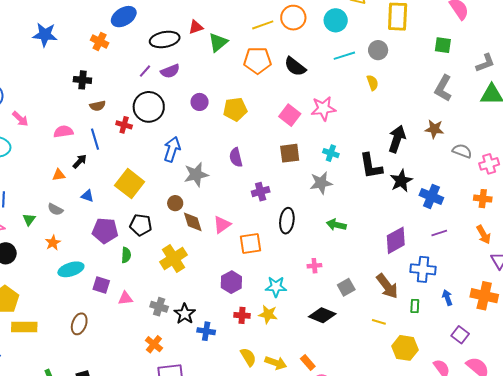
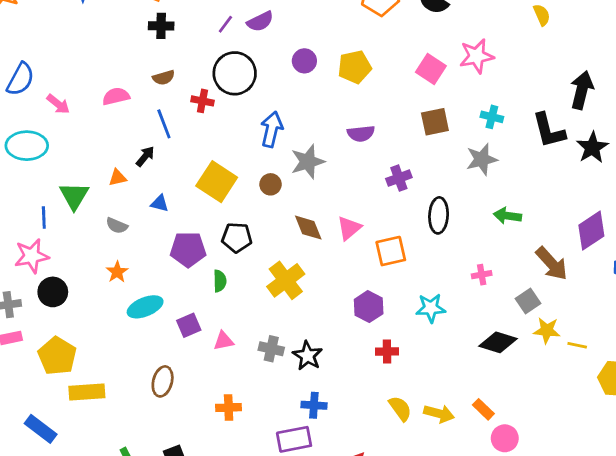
black cross: (82, 80) -> (161, 26), moved
pink semicircle: (63, 132) -> (116, 96), moved
purple semicircle: (236, 157) -> (361, 133), turned -78
brown circle: (175, 203) -> (271, 184), moved
green triangle: (29, 219) -> (74, 196), moved, size x1.6
purple square: (101, 285) -> (189, 325), turned -36
brown arrow: (387, 286) -> (552, 264), moved
yellow star: (268, 314) -> (547, 330), moved
blue cross: (206, 331) -> (314, 405), moved
orange cross: (154, 344) -> (229, 408), moved, turned -36

